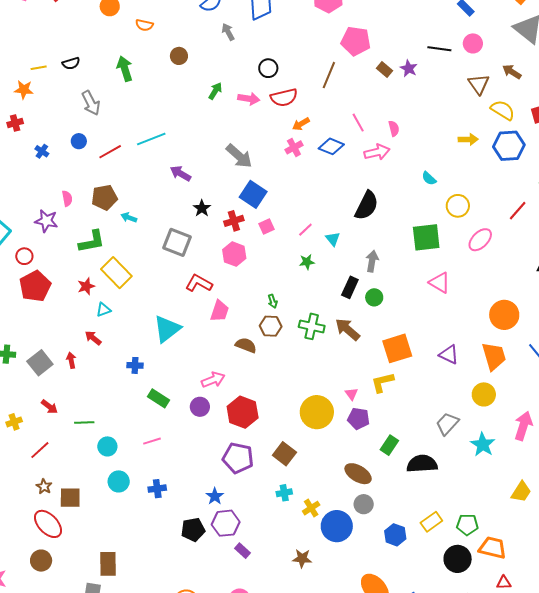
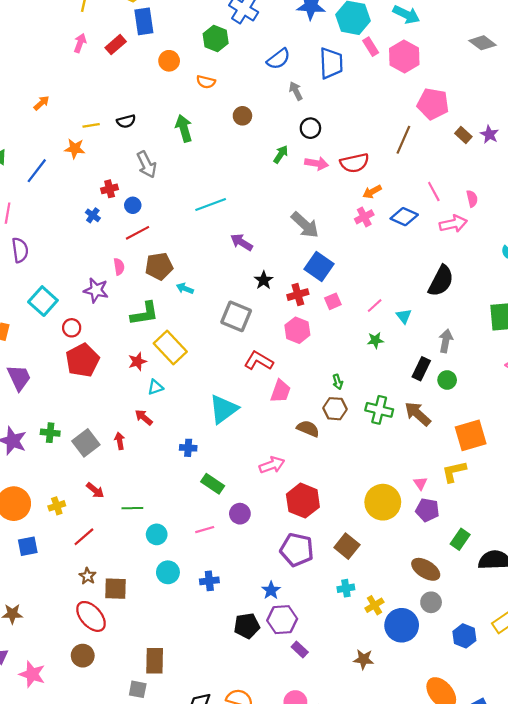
black circle: (268, 68) -> (310, 128), moved
red cross: (15, 123) -> (110, 189), moved
red line: (110, 152) -> (138, 233), moved
purple circle: (200, 407) -> (240, 514), moved

